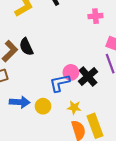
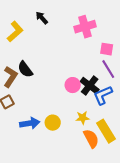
pink cross: (95, 16) -> (85, 27), size x1.5
blue L-shape: (60, 83) -> (103, 95), moved

